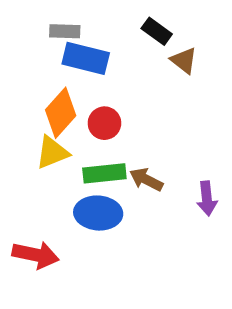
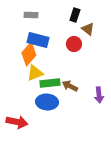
black rectangle: (157, 31) -> (75, 15), turned 72
blue rectangle: (86, 58) -> (38, 40), moved
red circle: (104, 123) -> (74, 44), moved
yellow triangle: (52, 152) -> (35, 73), moved

